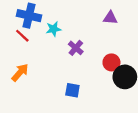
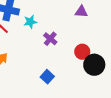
blue square: (72, 90) -> (47, 77), turned 32

